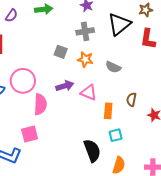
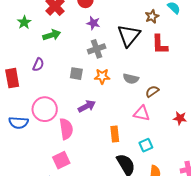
purple semicircle: (11, 16) -> (38, 65), moved
pink triangle: (89, 92) -> (142, 113), moved
brown semicircle: (131, 100) -> (152, 91), moved, turned 56
orange rectangle: (108, 111) -> (115, 134), moved

